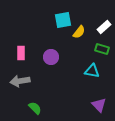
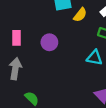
gray arrow: (20, 81) -> (15, 69), turned 108

